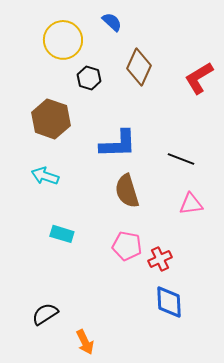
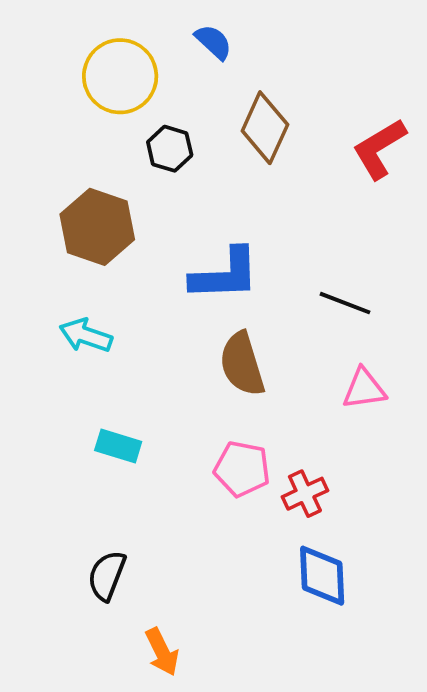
black semicircle: (45, 314) -> (107, 576), moved, turned -36

